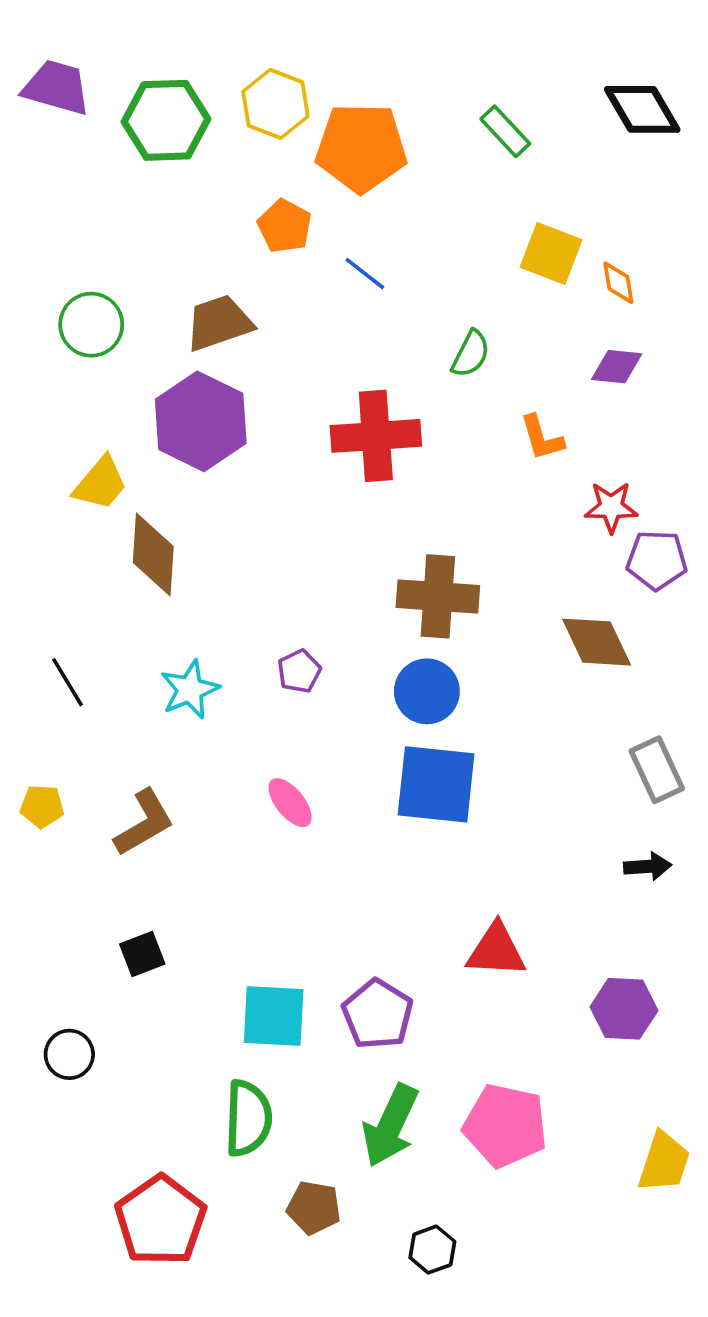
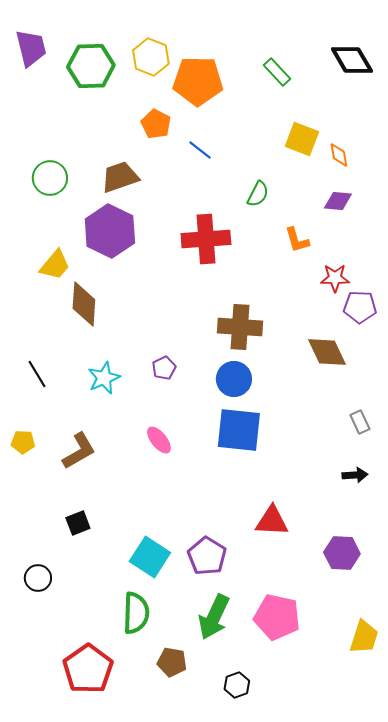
purple trapezoid: (57, 87) -> (31, 48), turned 60
gray rectangle: (657, 770) -> (360, 422), size x0.7
cyan square: (274, 1016) -> (150, 557), turned 30

